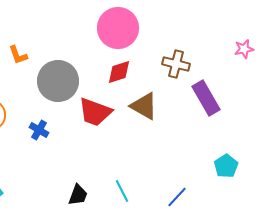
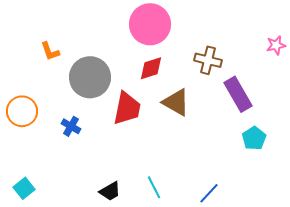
red trapezoid: (95, 112) -> (127, 108), turned -99
cyan pentagon: (226, 166) -> (254, 138), moved
black trapezoid: (78, 195) -> (110, 191), turned 40

